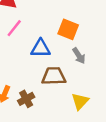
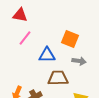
gray arrow: (79, 56) -> (79, 61), turned -48

